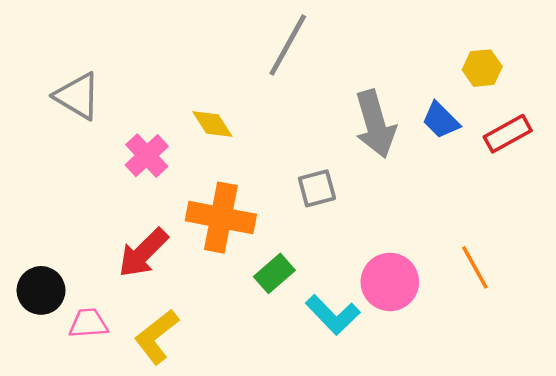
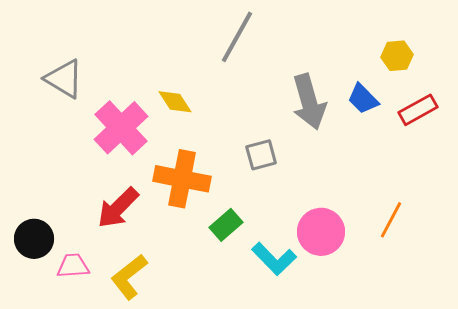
pink cross: (147, 156) -> (121, 128), size x1.5
orange line: (475, 267) -> (391, 220), turned 57

